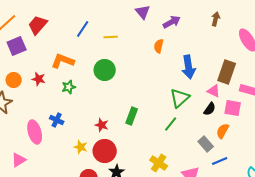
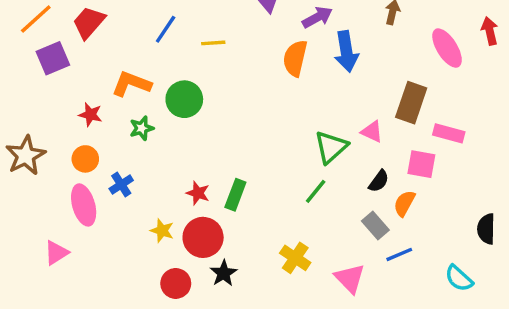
orange semicircle: (159, 46) -> (295, 58), size x1.5
blue arrow: (189, 67) -> (346, 51), moved
green circle: (105, 70) -> (184, 99), moved
orange circle: (14, 80) -> (85, 159), moved
pink triangle: (214, 91) -> (372, 132), moved
black semicircle: (210, 109) -> (379, 181), moved
green rectangle: (132, 116) -> (235, 195), moved
blue cross: (57, 120) -> (121, 185), turned 32

